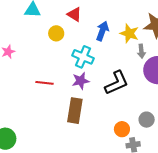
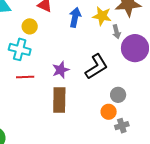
cyan cross: (83, 57) -> (20, 49), moved
gray circle: (147, 120) -> (118, 95), moved

